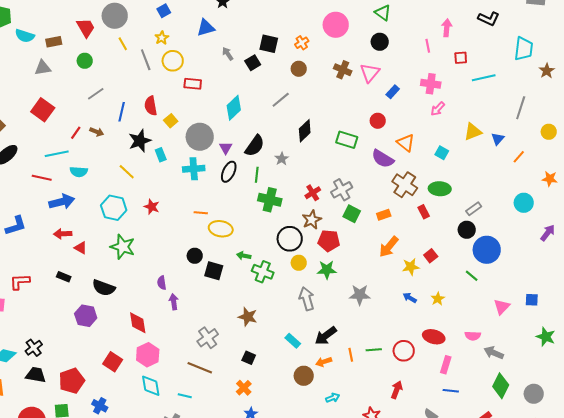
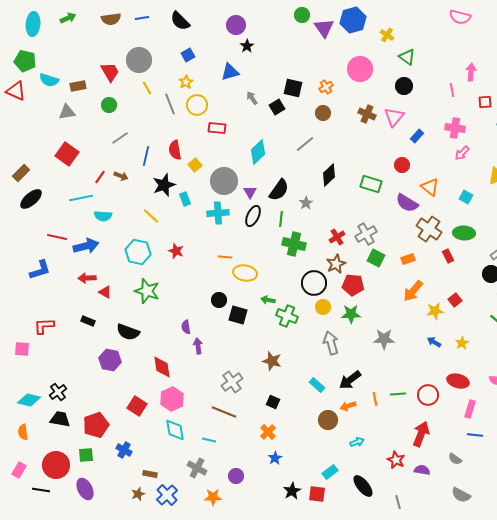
red line: (42, 178) -> (57, 237), moved
red arrow: (397, 390) -> (421, 434), size x1.4

